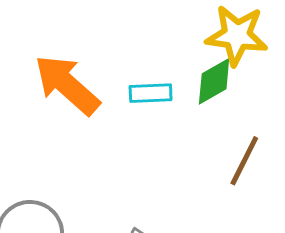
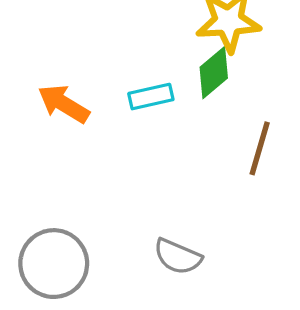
orange arrow: (67, 85) -> (64, 104), size x0.7

